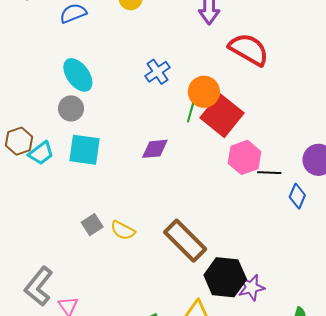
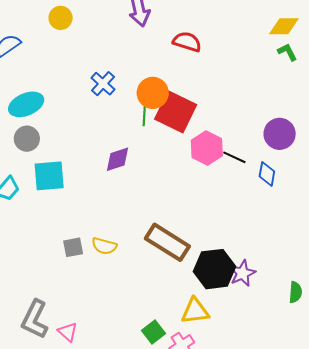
red semicircle: (249, 49) -> (187, 42), size x0.7
cyan ellipse: (78, 75) -> (26, 104), turned -64
black line: (269, 173) -> (234, 157), turned 35
gray square: (92, 225) -> (73, 247), turned 35

